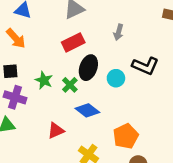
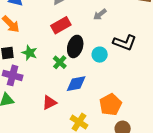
gray arrow: (119, 32) -> (100, 14), turned 40
green star: (44, 80) -> (29, 53), moved
blue diamond: (87, 110) -> (76, 84), turned -45

